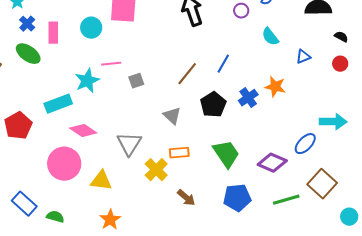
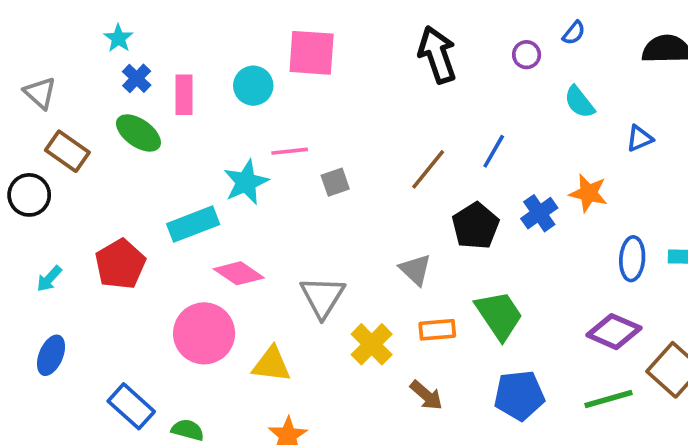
gray triangle: (172, 116) -> (415, 270), moved
blue ellipse: (305, 144) -> (632, 259), moved, turned -40
orange rectangle: (179, 153) -> (437, 330), moved
purple diamond: (272, 163) -> (614, 332), moved

